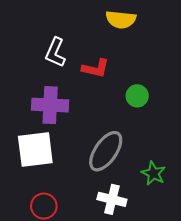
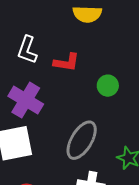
purple cross: (50, 105) -> (26, 100), turned 32

